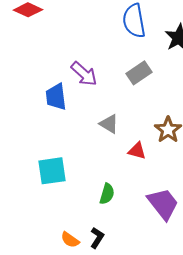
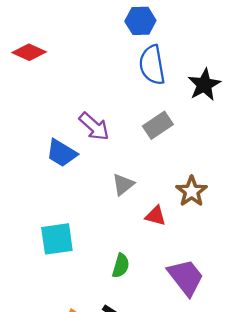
blue trapezoid: (56, 97) -> (62, 153), turned -52
gray triangle: (109, 124) -> (123, 184), turned 50

